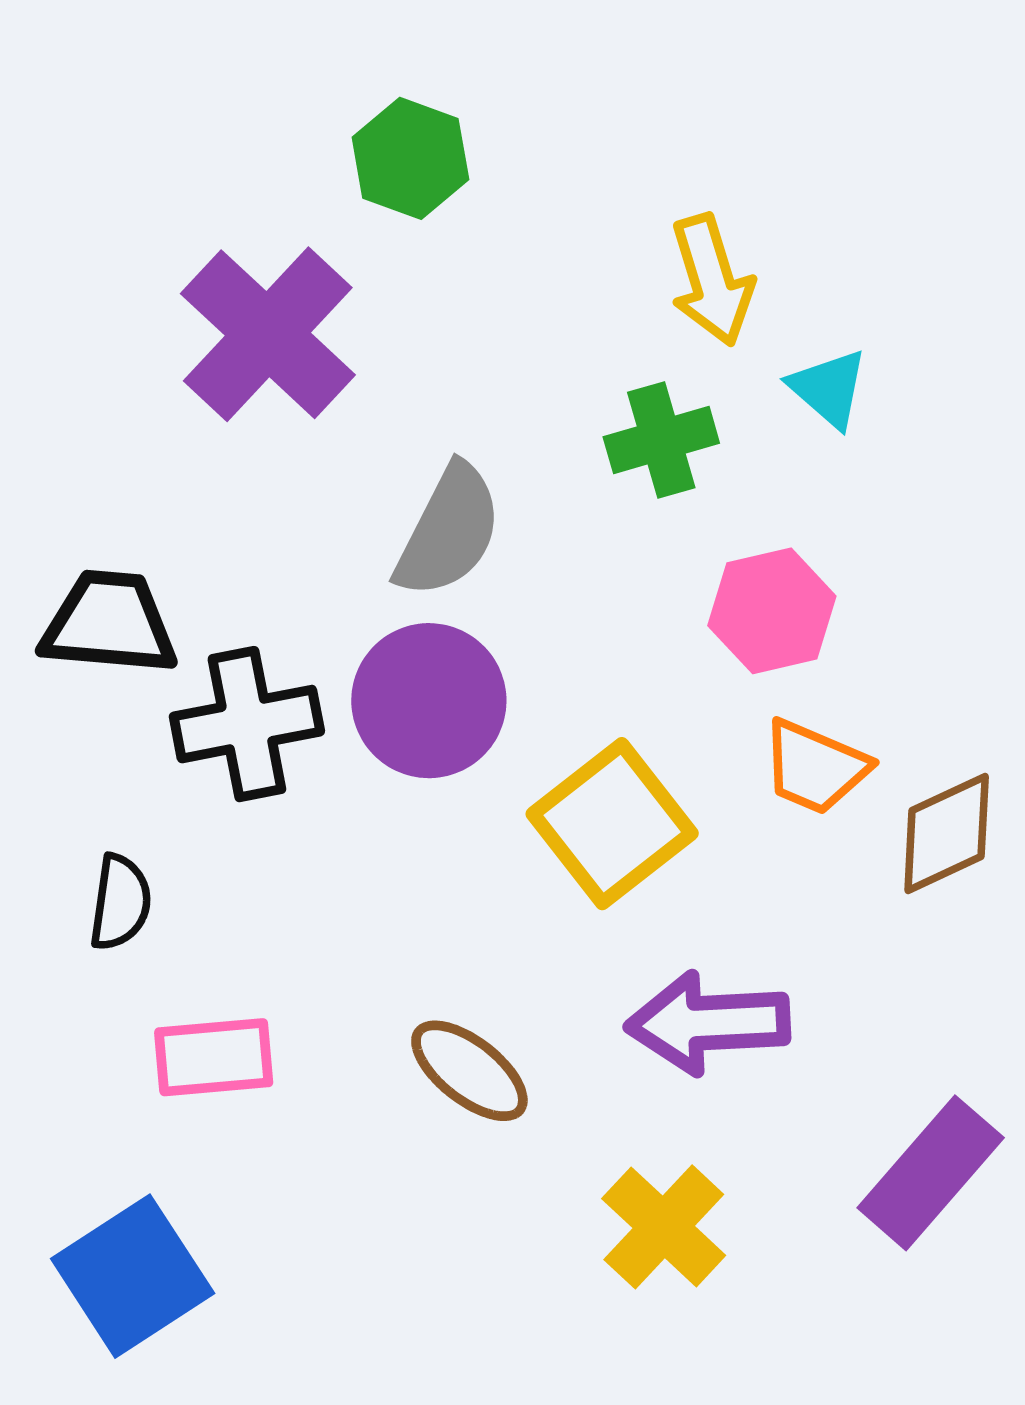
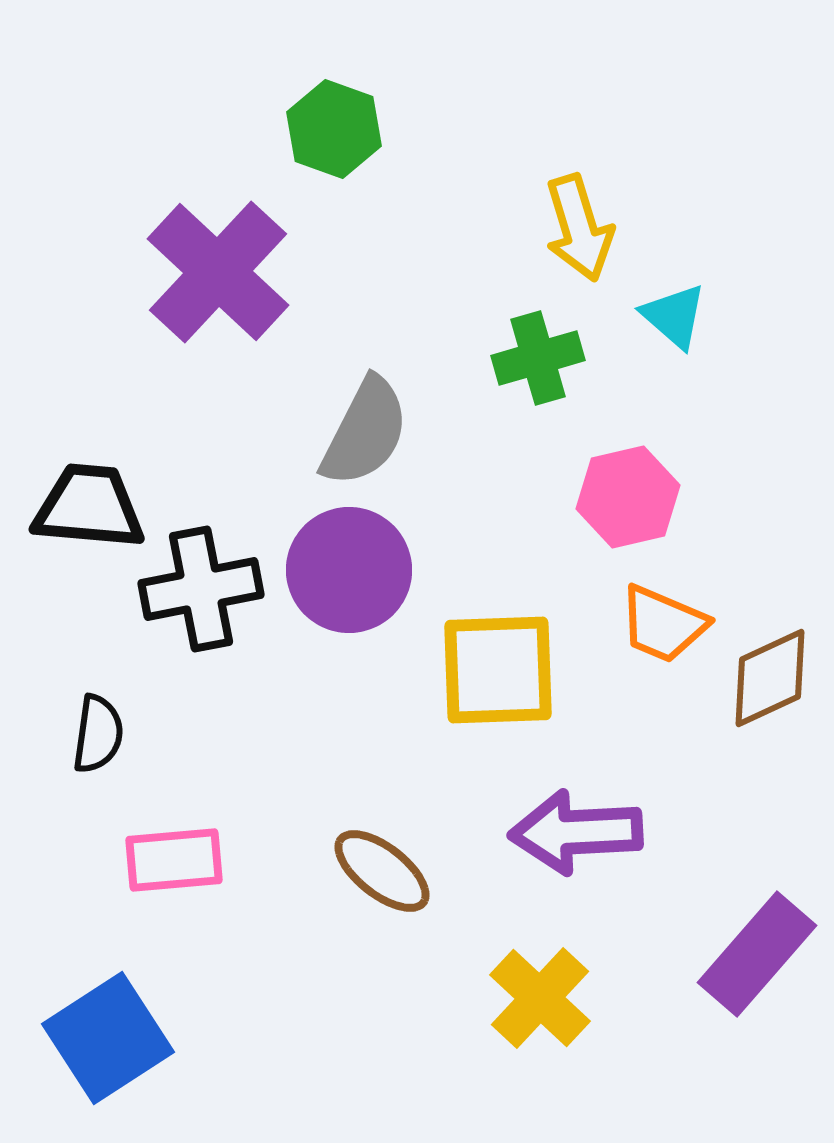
yellow square: (612, 824) -> (498, 670), turned 36

